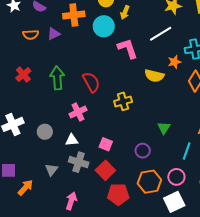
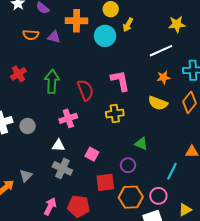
purple triangle: (54, 34) -> (54, 37), turned 32
pink L-shape: (128, 48) -> (120, 81), moved
orange star: (174, 62) -> (163, 77), moved
yellow semicircle: (154, 76) -> (158, 103), moved
green triangle: (164, 128) -> (141, 144), moved, turned -48
gray circle: (45, 132) -> (28, 126), moved
gray triangle: (51, 170) -> (26, 176), moved
red square: (105, 170) -> (105, 182), moved, turned 30
red pentagon: (118, 194) -> (79, 206), moved

